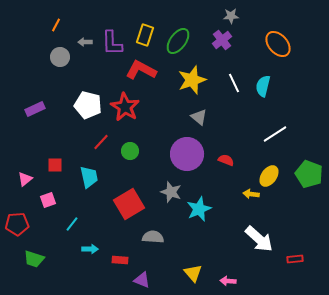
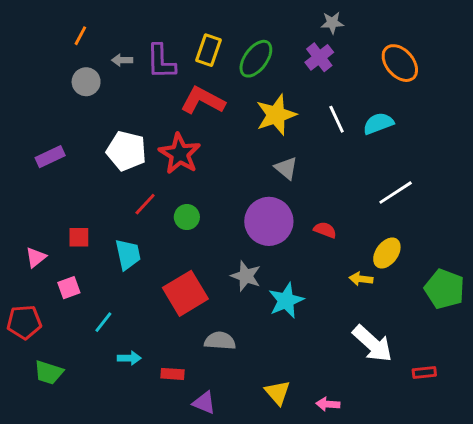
cyan semicircle: (263, 86) -> (378, 123), turned 55
green pentagon: (309, 174) -> (444, 289), moved

